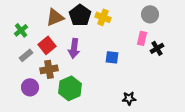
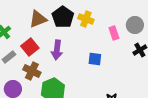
gray circle: (150, 14) -> (135, 25), moved
pink rectangle: (142, 38) -> (114, 33), moved, turned -32
brown cross: (49, 69) -> (32, 71), turned 36

